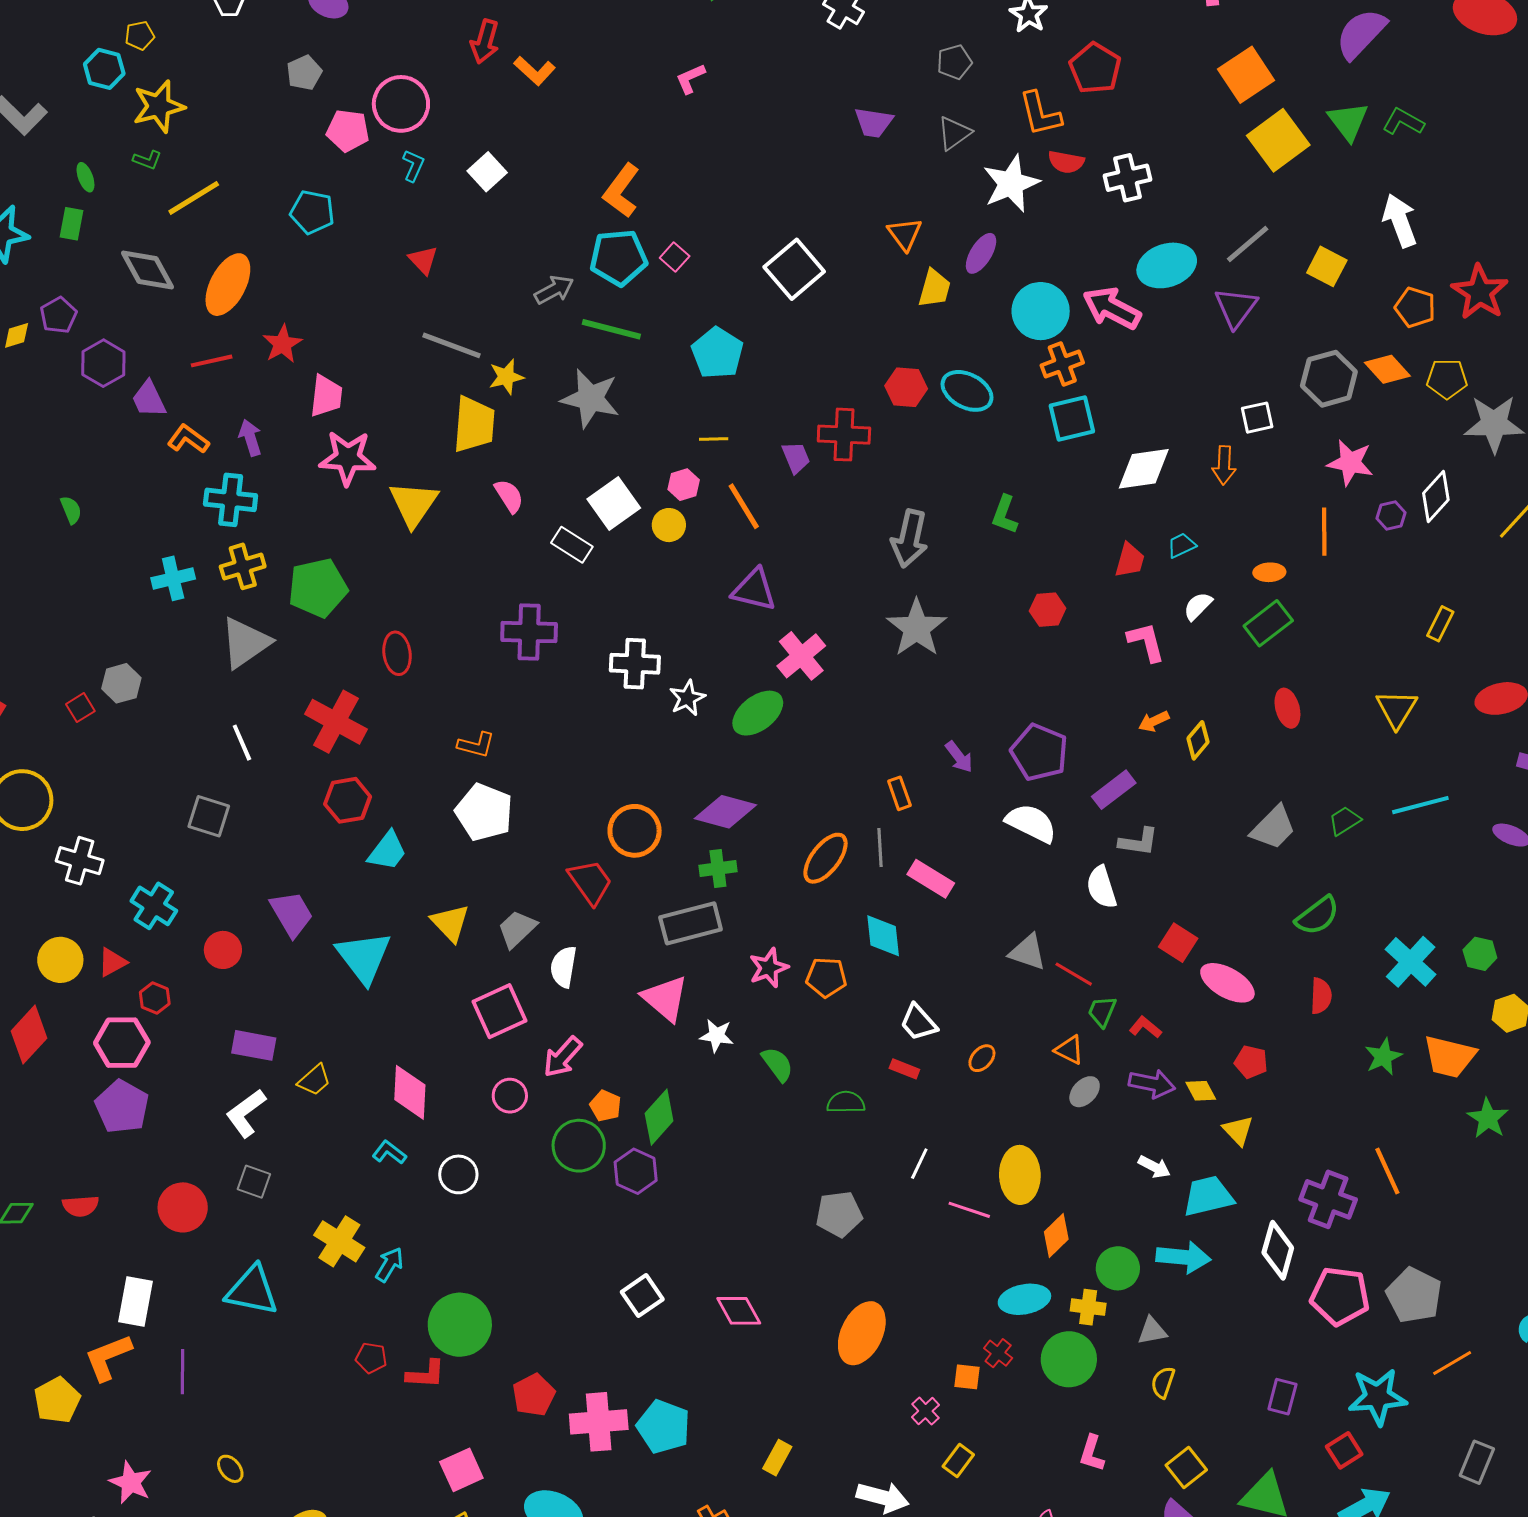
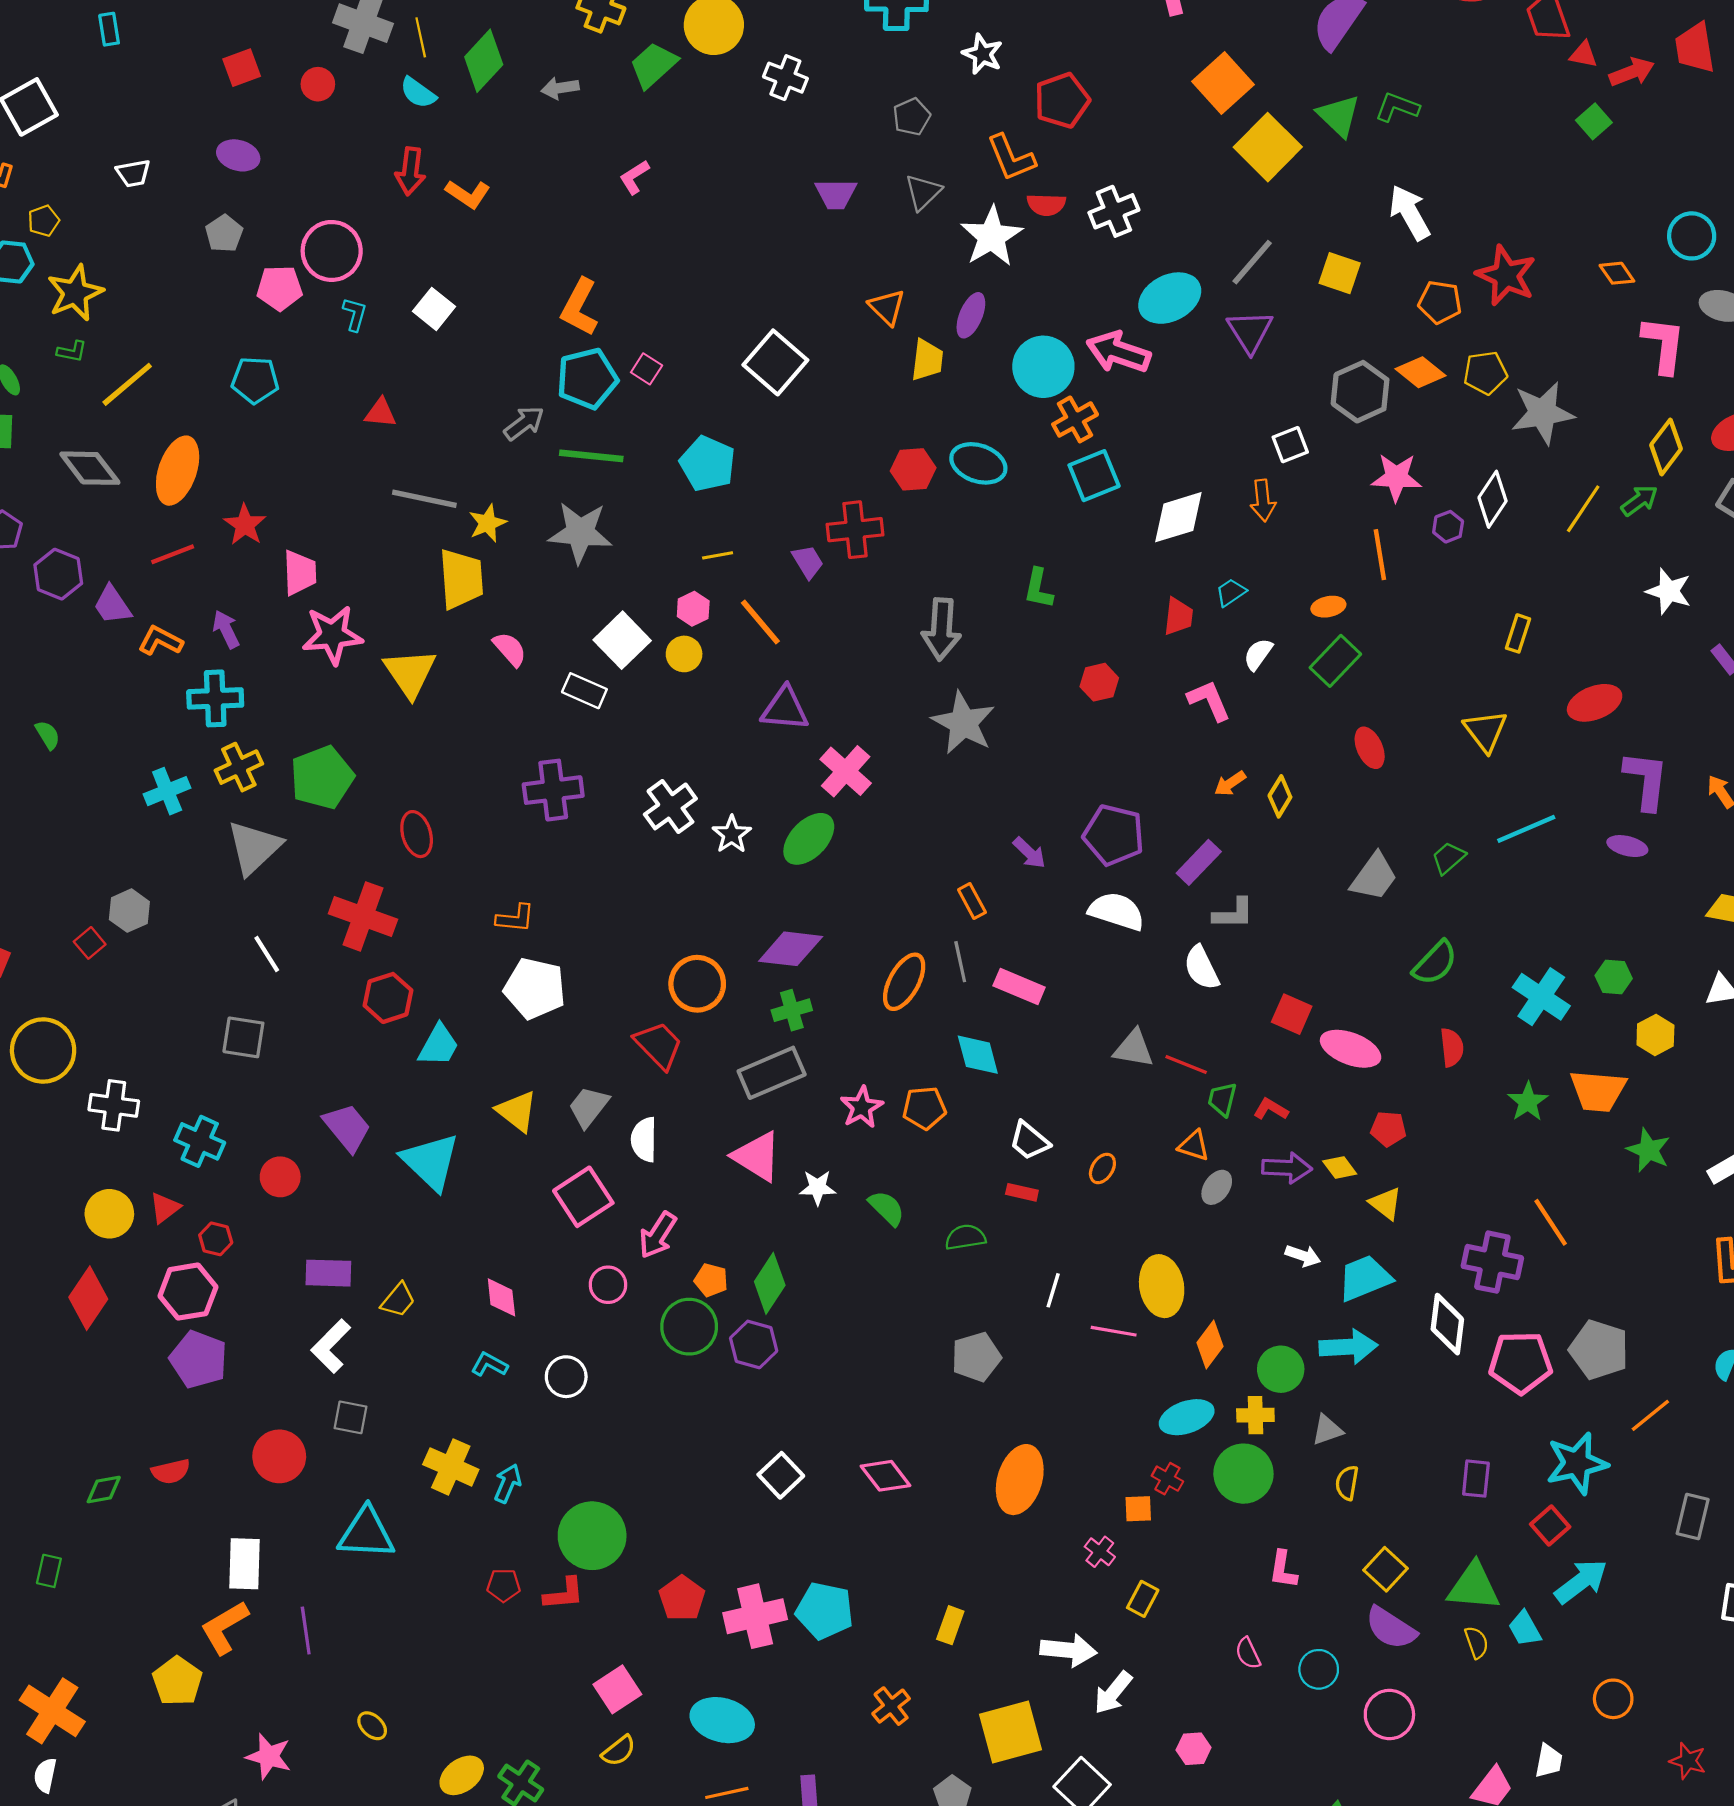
red pentagon: (1095, 68) -> (1062, 100), turned 30
red triangle: (423, 260) -> (381, 413), turned -32
white cross: (635, 664) -> (670, 806), turned -30
pink diamond: (410, 1092) -> (501, 1297), size x0.7

